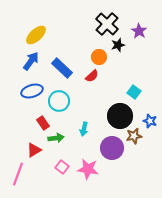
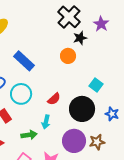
orange circle: (99, 57) -> (68, 56), moved
red semicircle: (92, 76) -> (54, 99), moved
brown star: (134, 136) -> (97, 142), moved
green arrow: (56, 138) -> (29, 135), moved

